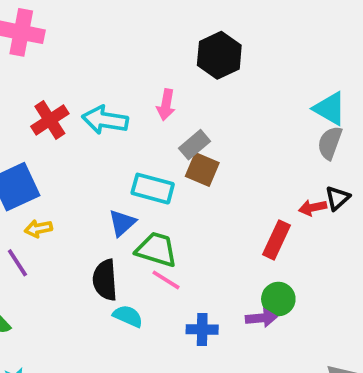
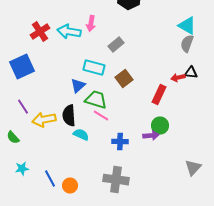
pink arrow: (166, 105) -> (91, 24), moved
brown square: (202, 169) -> (124, 79), moved, turned 30
black triangle: (337, 198) -> (191, 73), turned 48
yellow arrow: (38, 229) -> (44, 120), moved, size x1.6

